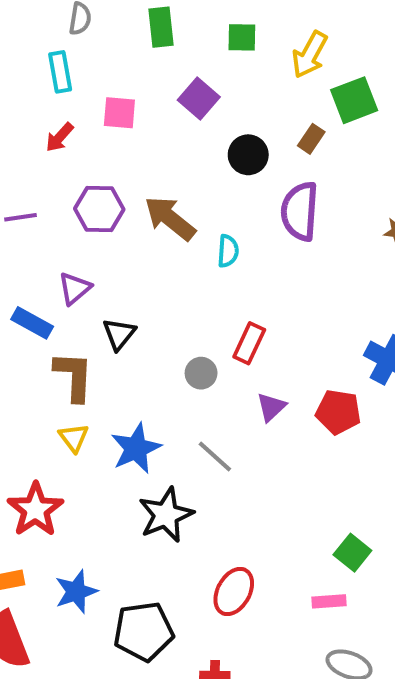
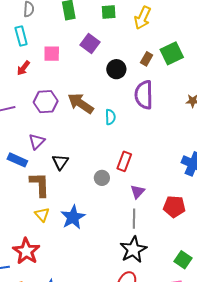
green square: (354, 100) -> (172, 53), moved
red pentagon: (338, 412) -> (174, 207), moved
gray line: (215, 456) -> (134, 219), moved, turned 54
black star: (166, 515) -> (133, 250), moved

